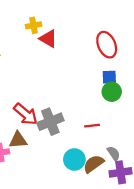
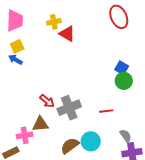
red ellipse: (107, 45) -> (119, 17), moved
blue square: (109, 77) -> (122, 68), turned 32
red arrow: (26, 114) -> (47, 101), size x0.7
brown semicircle: (94, 164) -> (70, 146), moved

